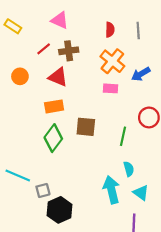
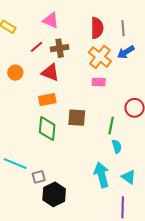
red semicircle: (110, 30) -> (97, 28), size x1.5
blue arrow: (141, 74) -> (126, 52), moved
green diamond: (53, 138) -> (47, 129), turned -30
cyan semicircle: (129, 169) -> (117, 146), moved

